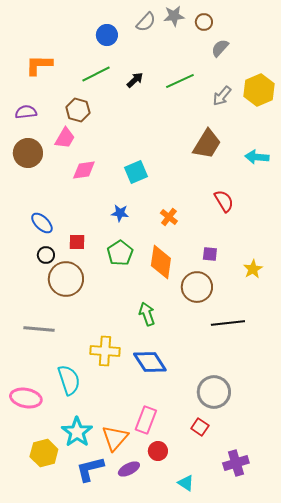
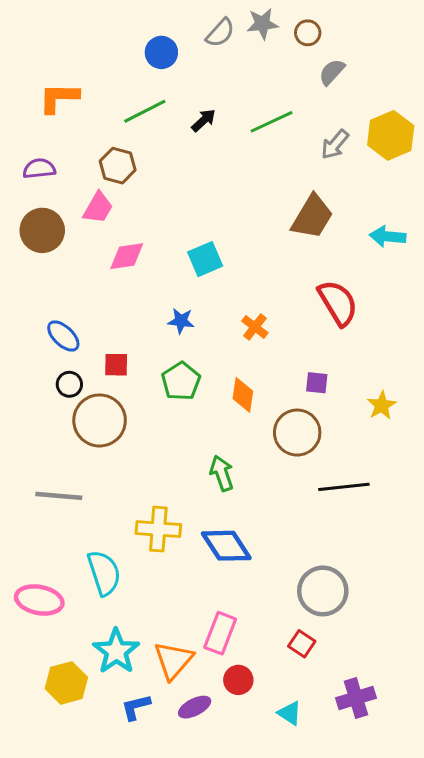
red semicircle: (224, 201) -> (338, 303), size x1.4
orange diamond: (161, 262) -> (243, 395), size x0.7
blue L-shape: (90, 469) -> (136, 707), size x0.7
cyan triangle: (186, 483) -> (290, 713), moved

